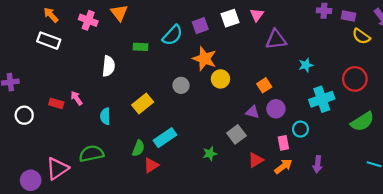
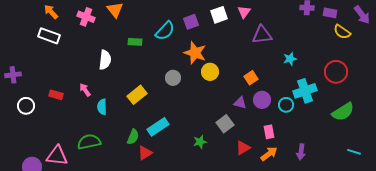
pink arrow: (76, 98) -> (85, 90), moved
cyan circle: (300, 129) -> (286, 105), moved
pink triangle: (57, 169) -> (57, 156), turned 40

